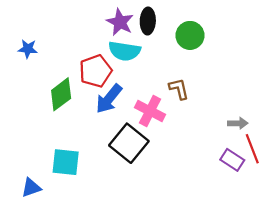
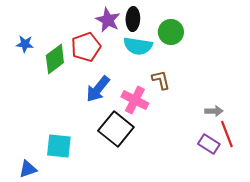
cyan semicircle: (124, 51) -> (138, 46), moved
red pentagon: (96, 71) -> (86, 47), moved
green diamond: (61, 94) -> (55, 59), moved

